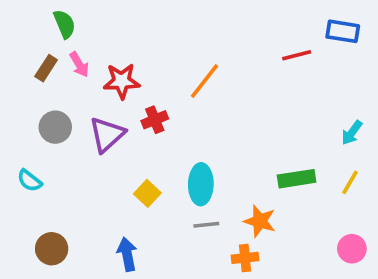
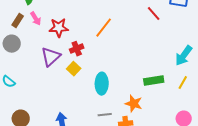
red line: (297, 55) -> (154, 14), turned 63
gray circle: (55, 127) -> (12, 44), moved
cyan arrow: (352, 133) -> (184, 56), size x1.5
yellow square: (147, 193) -> (74, 69), moved
gray line: (206, 225) -> (105, 115), moved

